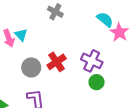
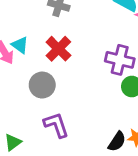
red cross: (57, 62) -> (58, 49), moved

